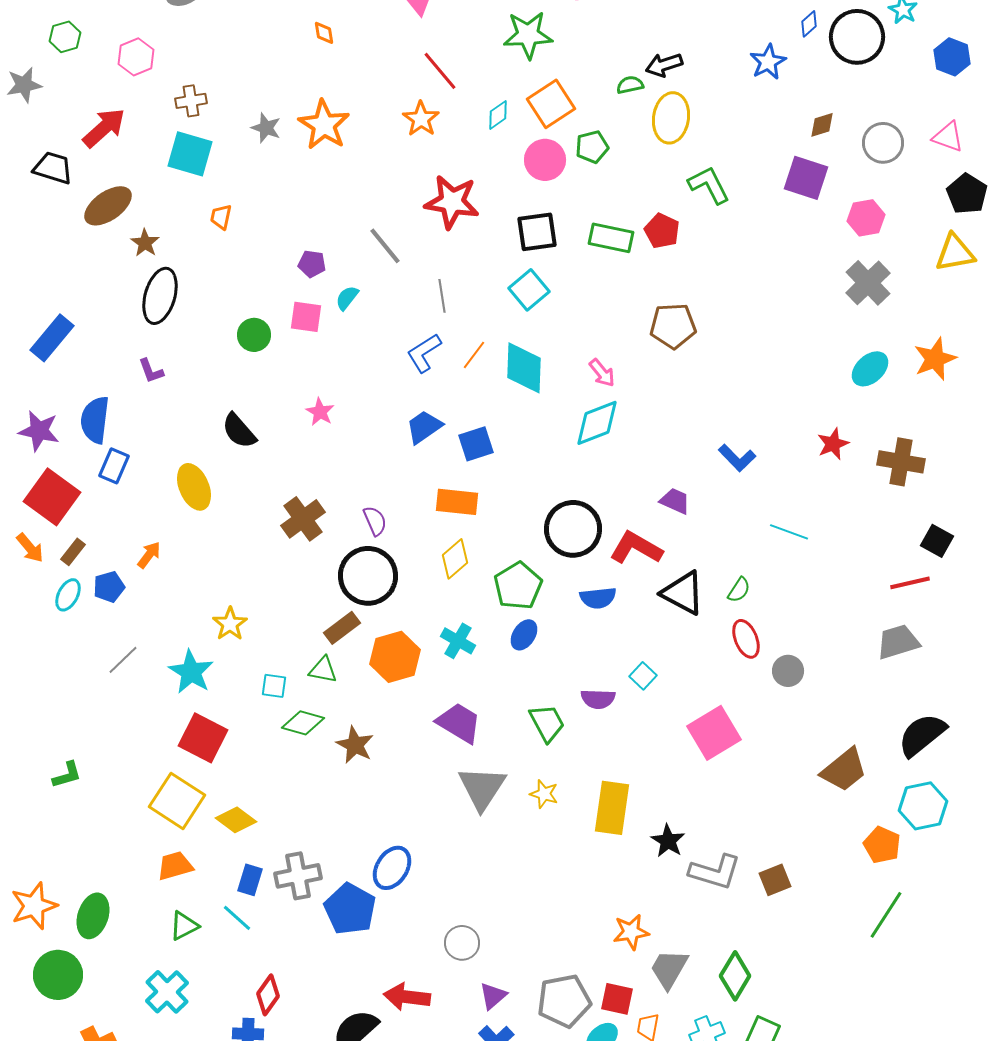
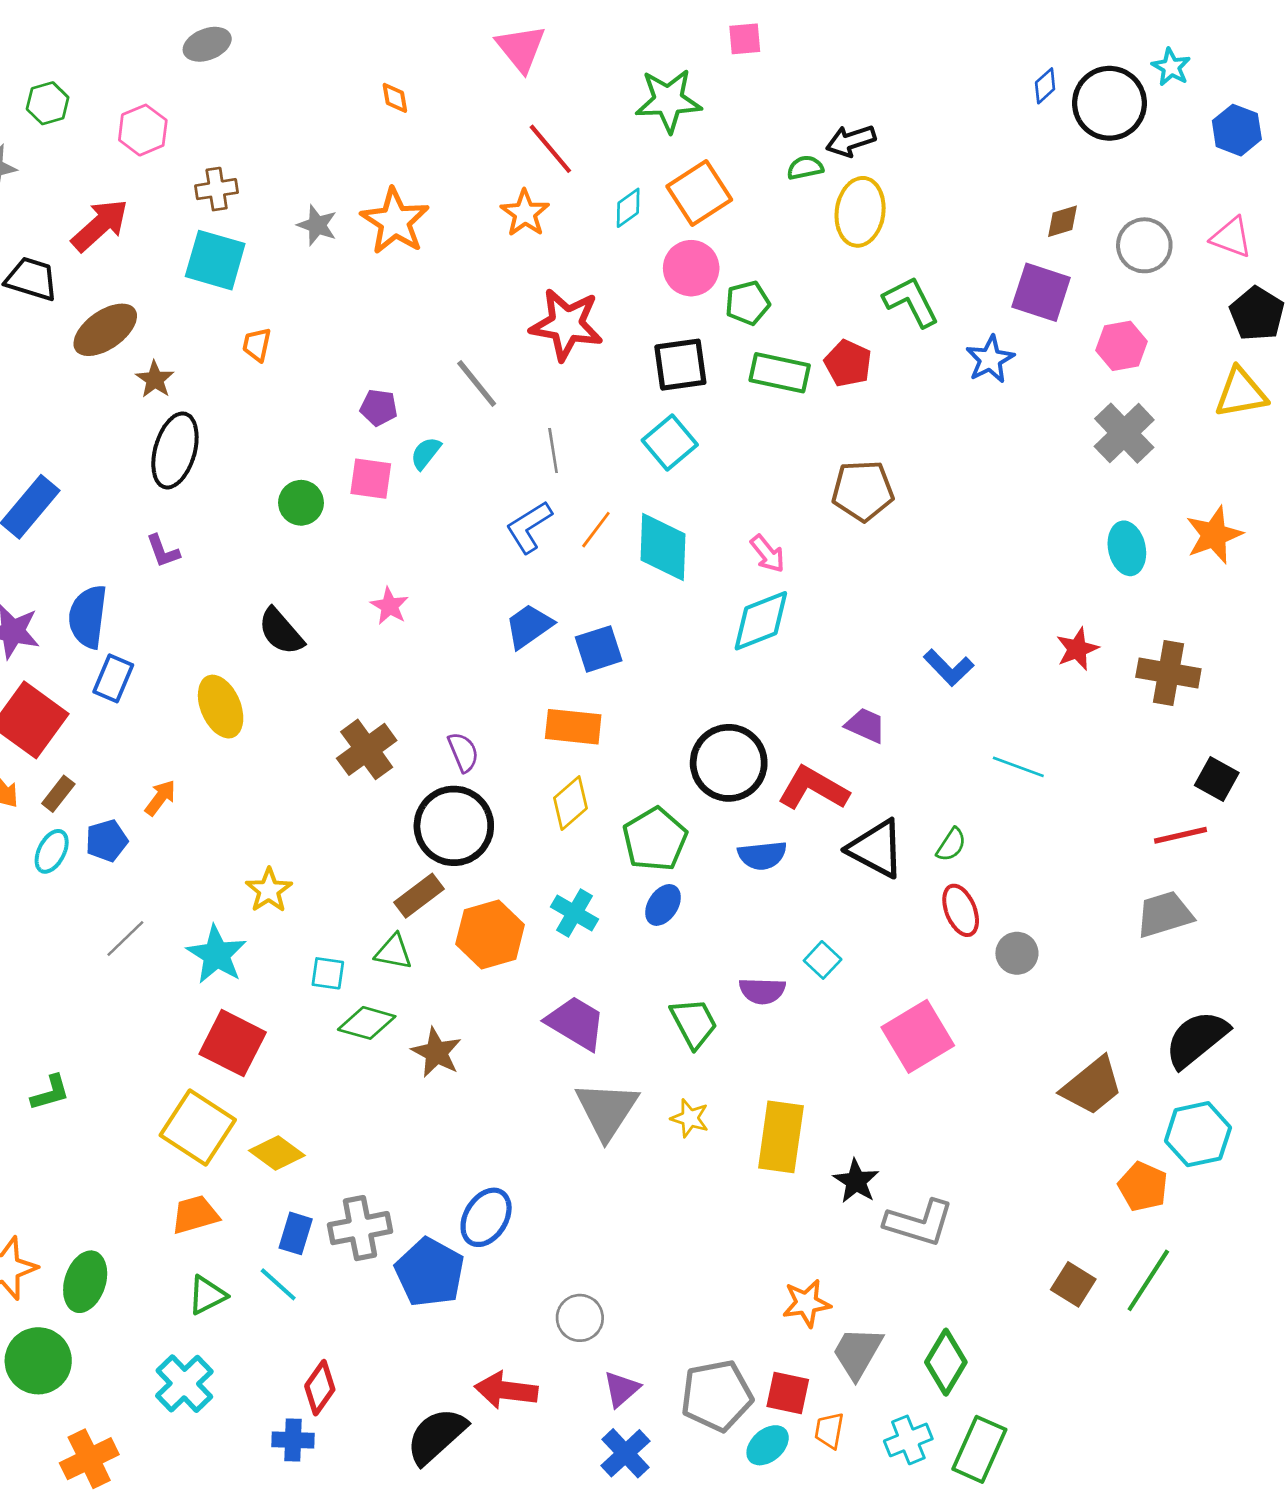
blue star: (768, 62) -> (990, 359), moved
green pentagon: (592, 147) -> (747, 303), moved
cyan ellipse: (870, 369) -> (1127, 548), turned -60
brown square: (775, 880) -> (1073, 1284), moved, turned -36

